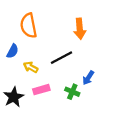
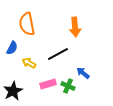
blue arrow: (88, 78) -> (83, 73), turned 96
pink rectangle: (41, 90) -> (48, 84), moved

